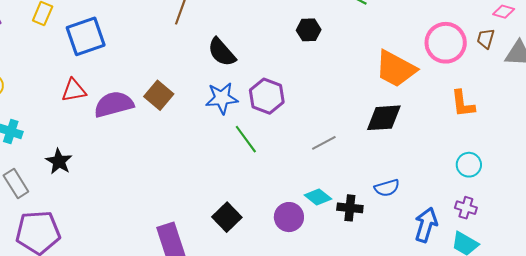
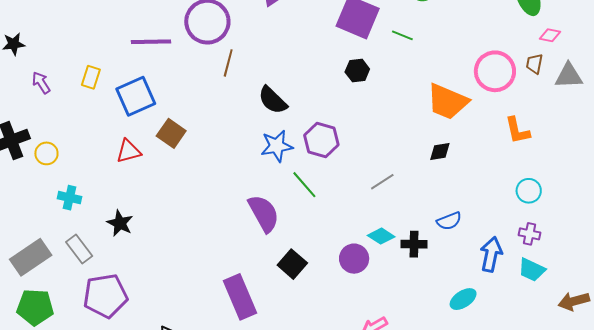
brown square: (159, 95) -> (171, 133), moved
purple semicircle: (114, 104) -> (264, 213), moved, turned 81
black diamond: (384, 118) -> (440, 151), size x0.6

